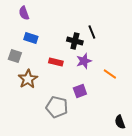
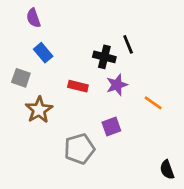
blue rectangle: (31, 38) -> (43, 53), turned 32
gray pentagon: (57, 107) -> (79, 149), turned -30

